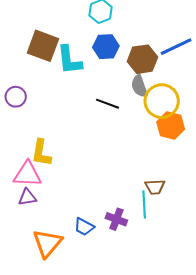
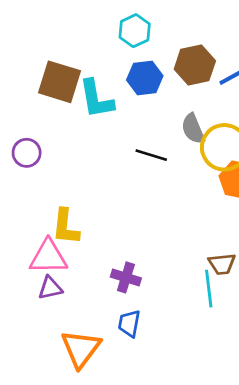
brown hexagon: (142, 59) -> (195, 65), moved
purple cross: (116, 219) -> (126, 277), moved
blue trapezoid: (84, 227) -> (129, 324), turned 75

